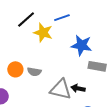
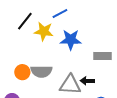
blue star: (81, 45) -> (71, 40), moved
gray semicircle: (34, 72) -> (41, 71), size x1.5

